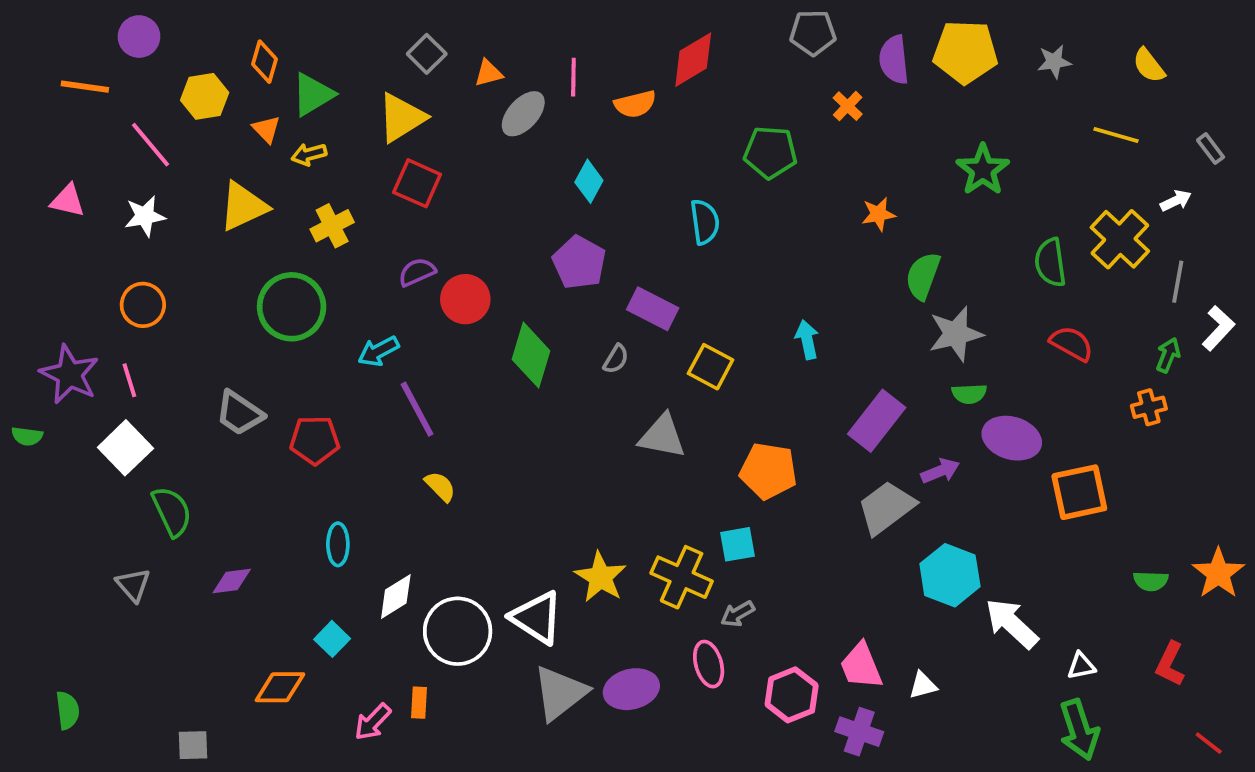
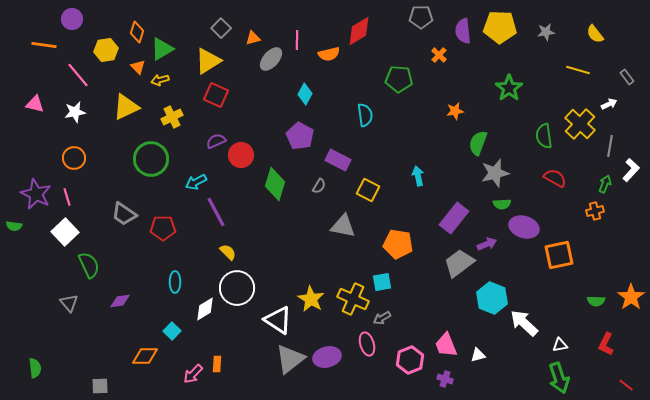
white circle: (458, 631) -> (237, 288), moved
purple cross: (859, 732) -> (445, 379), size x0.7

